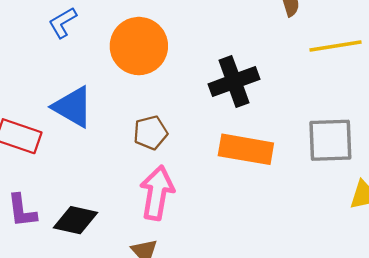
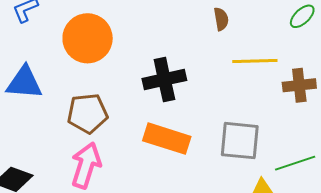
blue triangle: (73, 107) -> (24, 83), turned -33
brown pentagon: (150, 133) -> (87, 113), size x1.4

